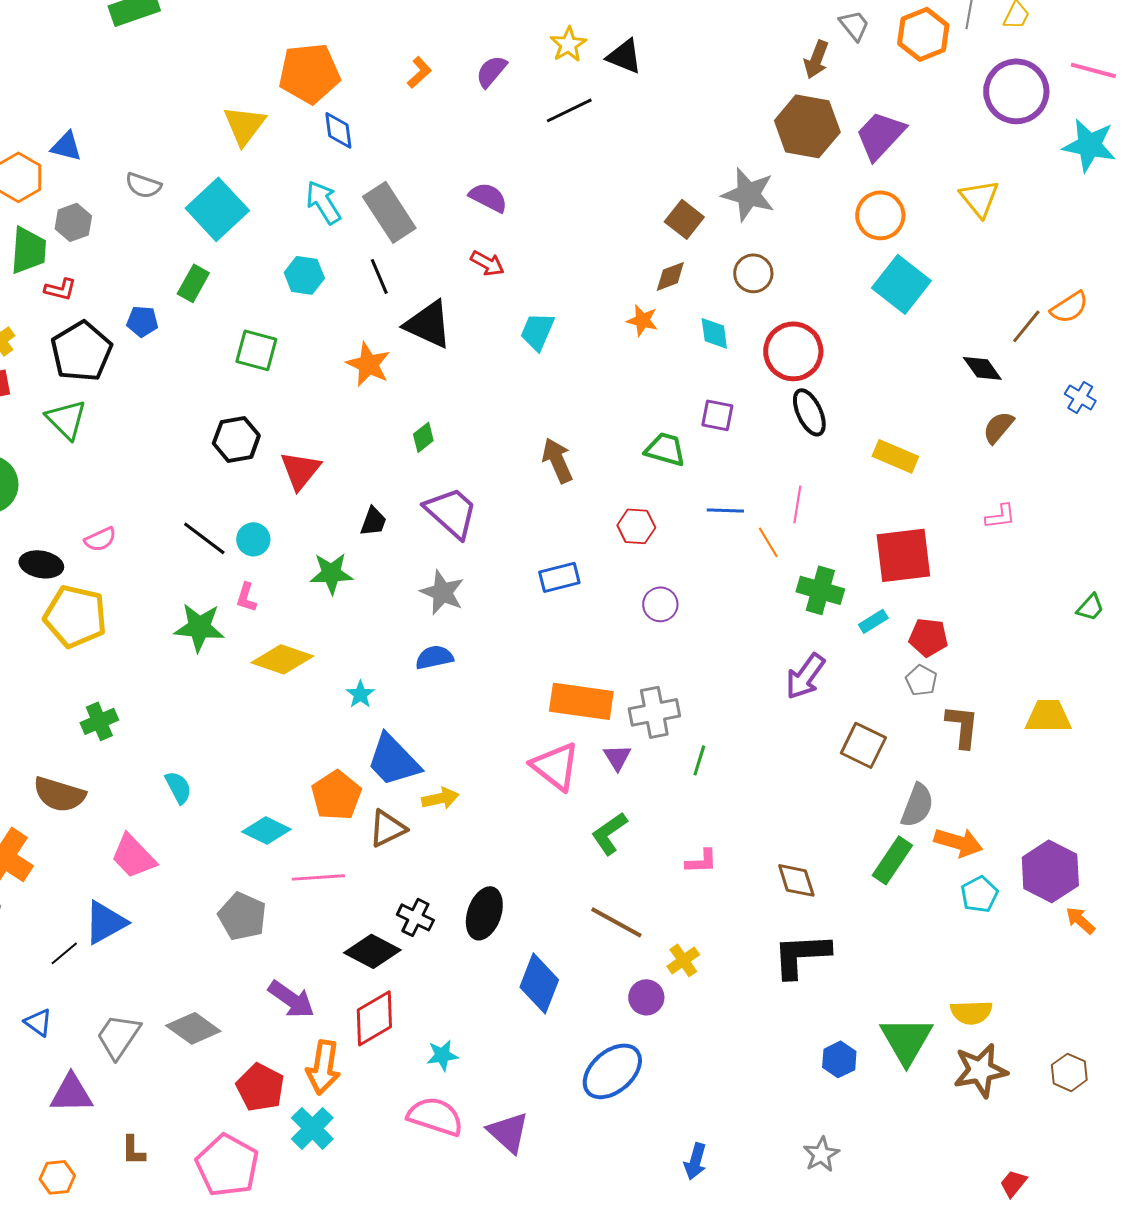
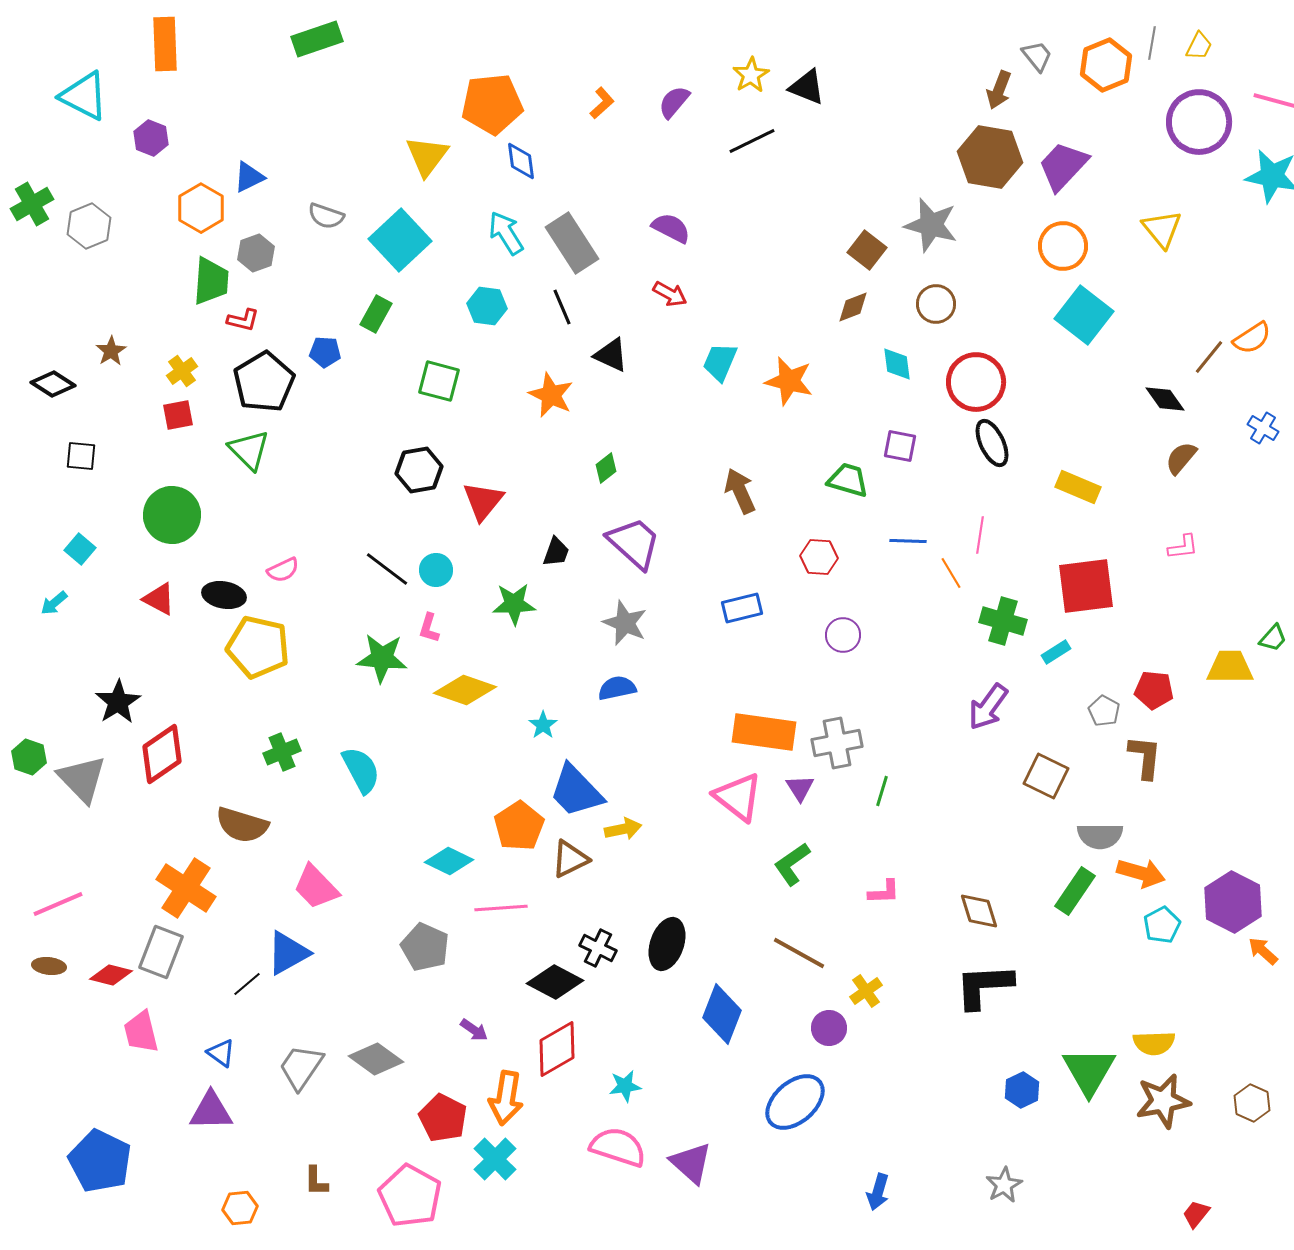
blue triangle: (66, 146) -> (249, 177), turned -40
orange star: (642, 320) -> (789, 381), moved, size x1.5
black triangle: (428, 324) -> (611, 355), size x0.7
red pentagon: (928, 637) -> (1154, 690), moved
yellow trapezoid: (1048, 716) -> (1230, 667), moved
cyan semicircle: (178, 787) -> (361, 770), moved, size x1.4
gray semicircle: (917, 805) -> (1100, 836), turned 69
purple arrow: (291, 999) -> (474, 1030), size x0.6
purple triangle: (71, 1093) -> (211, 1111), moved

